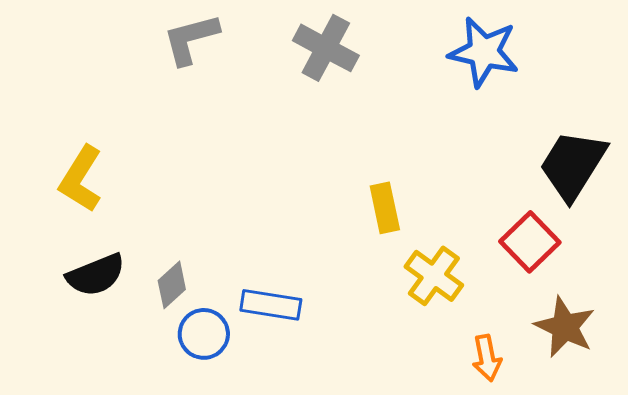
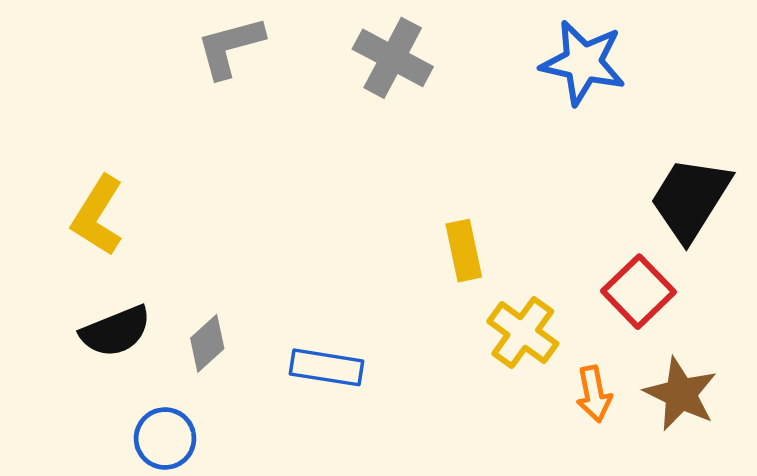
blue circle: (204, 334) -> (165, 439), moved
orange arrow: (487, 358) -> (594, 394), moved

